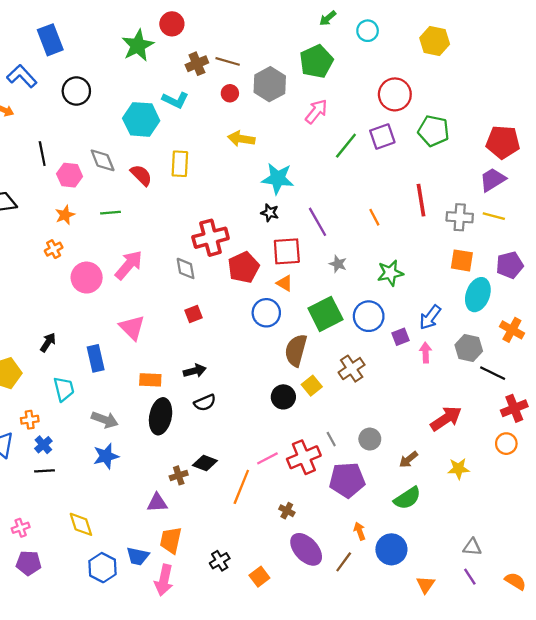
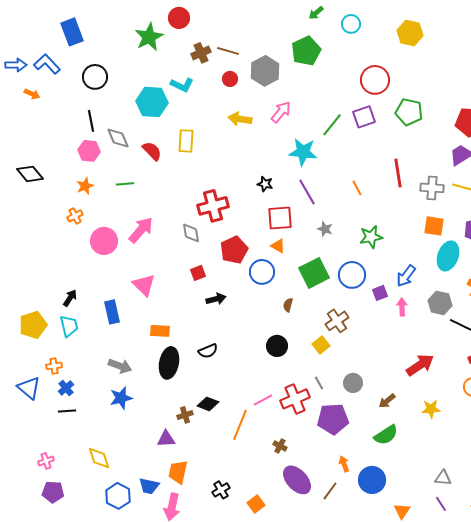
pink arrow: (316, 111) -> (281, 112), moved
black line: (42, 154) -> (91, 121), moved
cyan star: (278, 179) -> (303, 152), moved
red pentagon: (244, 267) -> (234, 250), moved
brown semicircle: (296, 350) -> (288, 305), size x0.5
black arrow: (195, 371) -> (216, 299), moved
yellow square: (312, 386) -> (321, 345), moved
cyan trapezoid: (64, 389) -> (69, 326), moved

